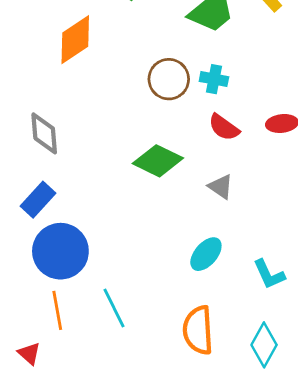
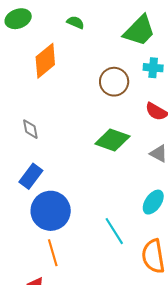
cyan cross: (214, 79) -> (153, 68), moved
gray diamond: (44, 133) -> (30, 129), size x0.7
cyan line: (114, 308) -> (114, 231), moved

